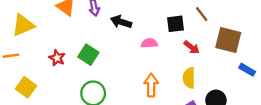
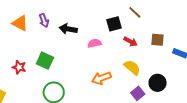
brown square: (228, 40) -> (157, 40), moved, size x0.6
yellow semicircle: (189, 78) -> (132, 67), turned 138
orange arrow: (151, 85) -> (101, 78), turned -102

